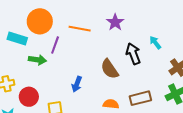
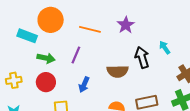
purple line: (55, 45) -> (76, 55), moved
brown semicircle: (110, 69) -> (118, 71), turned -60
red circle: (29, 97) -> (46, 82), moved

